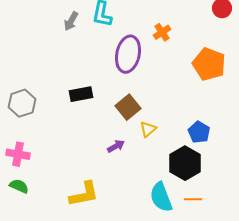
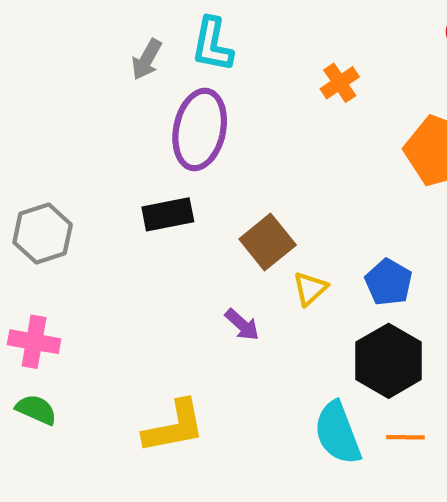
purple ellipse: (128, 54) -> (200, 129), moved
blue pentagon: (199, 132) -> (389, 282), moved
purple arrow: (116, 146) -> (242, 325), turned 72

